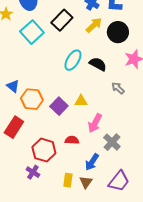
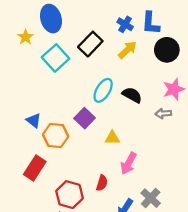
black circle: (118, 32) -> (167, 50), moved
gray arrow: (118, 88) -> (163, 114), moved, turned -48
purple square: (59, 106) -> (85, 118), moved
red semicircle: (72, 140) -> (102, 183), turned 104
gray cross: (112, 142) -> (151, 198), moved

